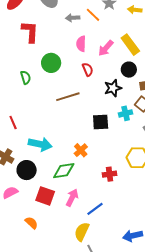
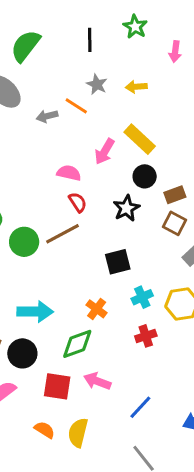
pink semicircle: (81, 44) -> (69, 173), moved, turned 112
green circle: (51, 63) -> (24, 242), moved
red semicircle: (88, 69) -> (78, 202), moved
cyan cross: (126, 113) -> (142, 297), moved
pink arrow: (72, 198) -> (97, 381), turned -84
blue line: (95, 209) -> (140, 407), moved
yellow semicircle: (82, 232) -> (78, 433), moved

